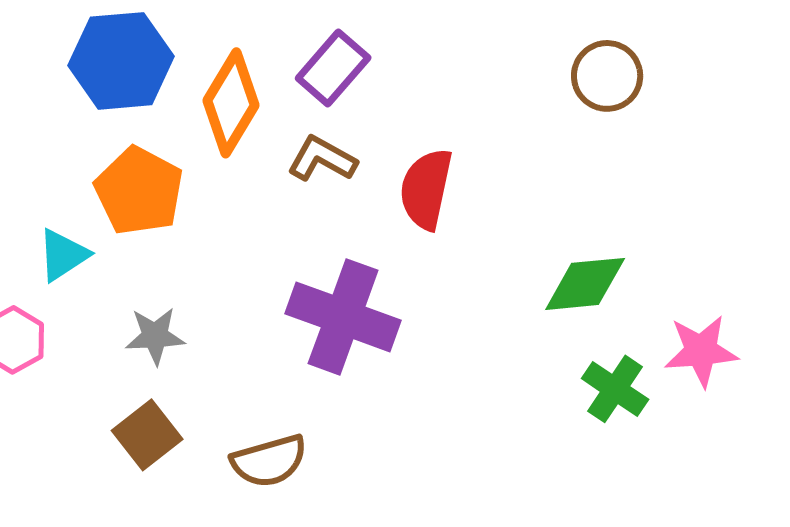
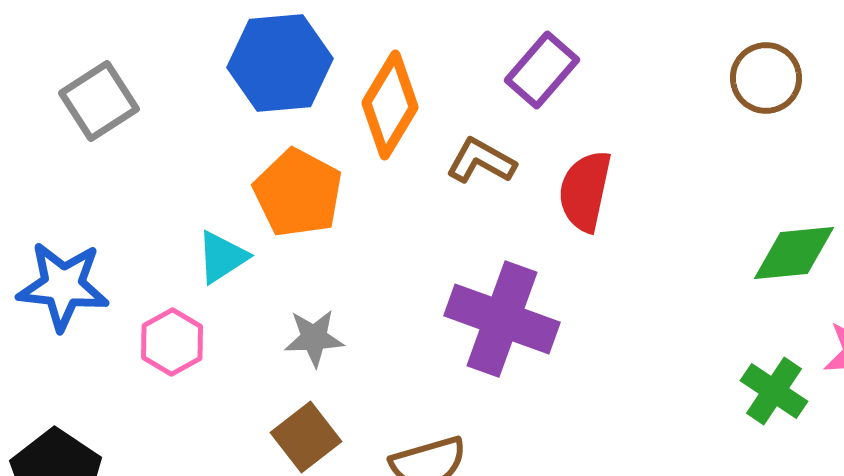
purple rectangle: (333, 68) -> (542, 70), moved
green diamond: (585, 284) -> (794, 253), moved

